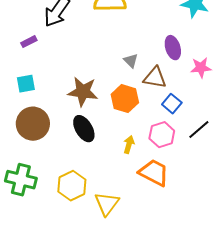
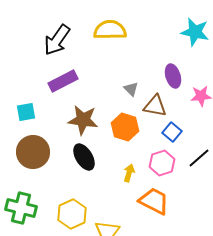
purple rectangle: (29, 42) -> (63, 81), moved, size x1.8

